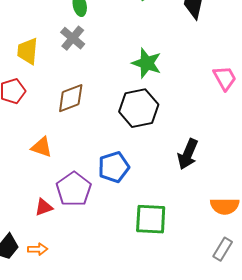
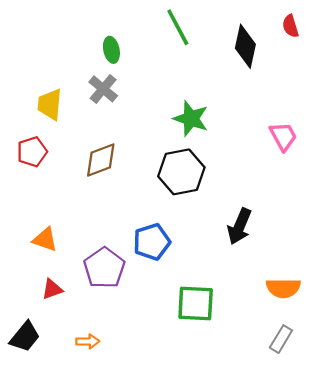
orange triangle: (42, 147) -> (45, 239), moved
red triangle: (44, 207) -> (52, 289), moved
orange arrow: (38, 249) -> (88, 341), moved

